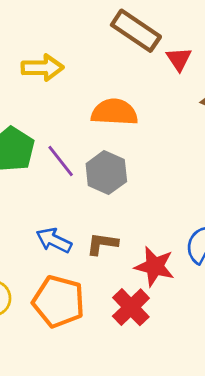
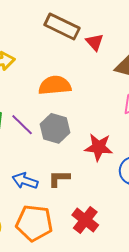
red star: (155, 266) -> (99, 147), moved

